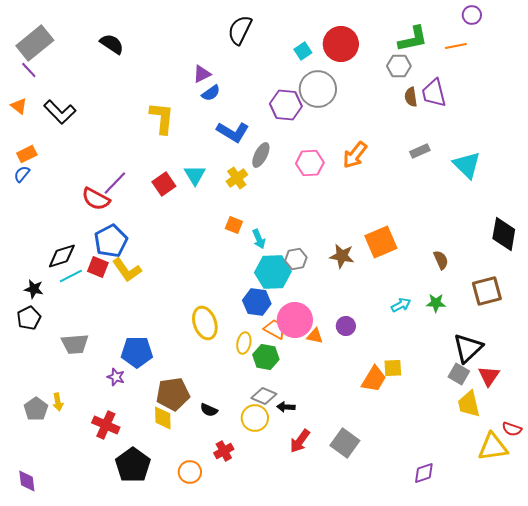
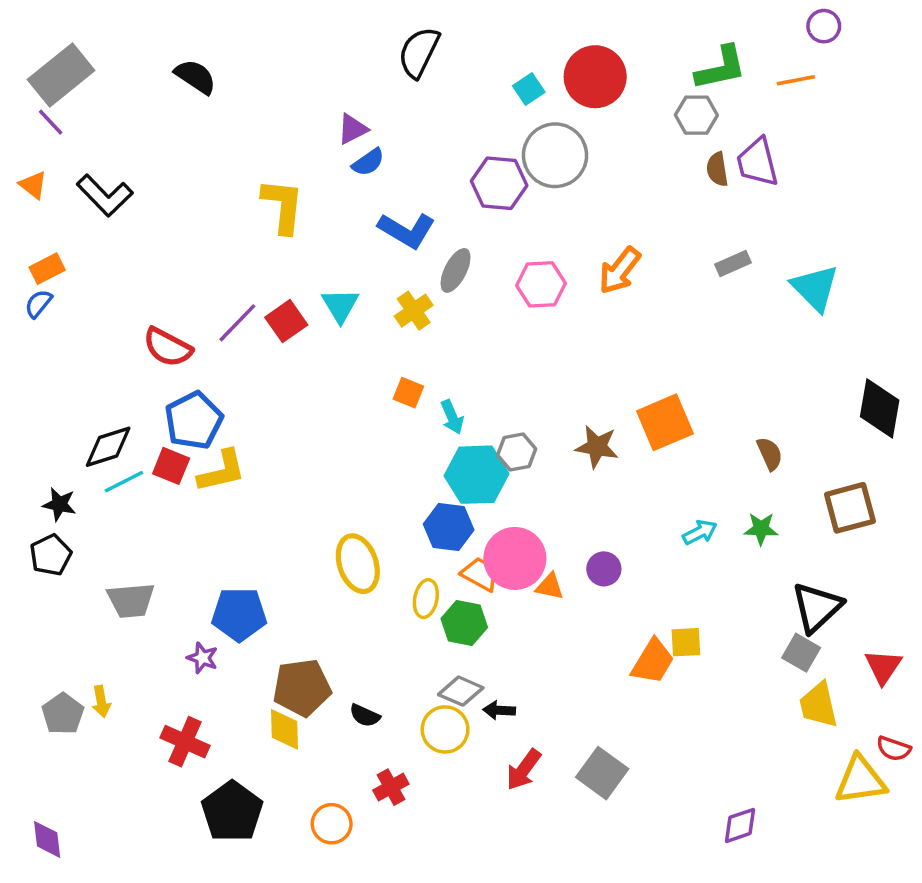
purple line: (115, 183) -> (237, 323), moved
yellow L-shape: (127, 270) -> (222, 471), turned -68
red triangle: (489, 376) -> (883, 667), moved

